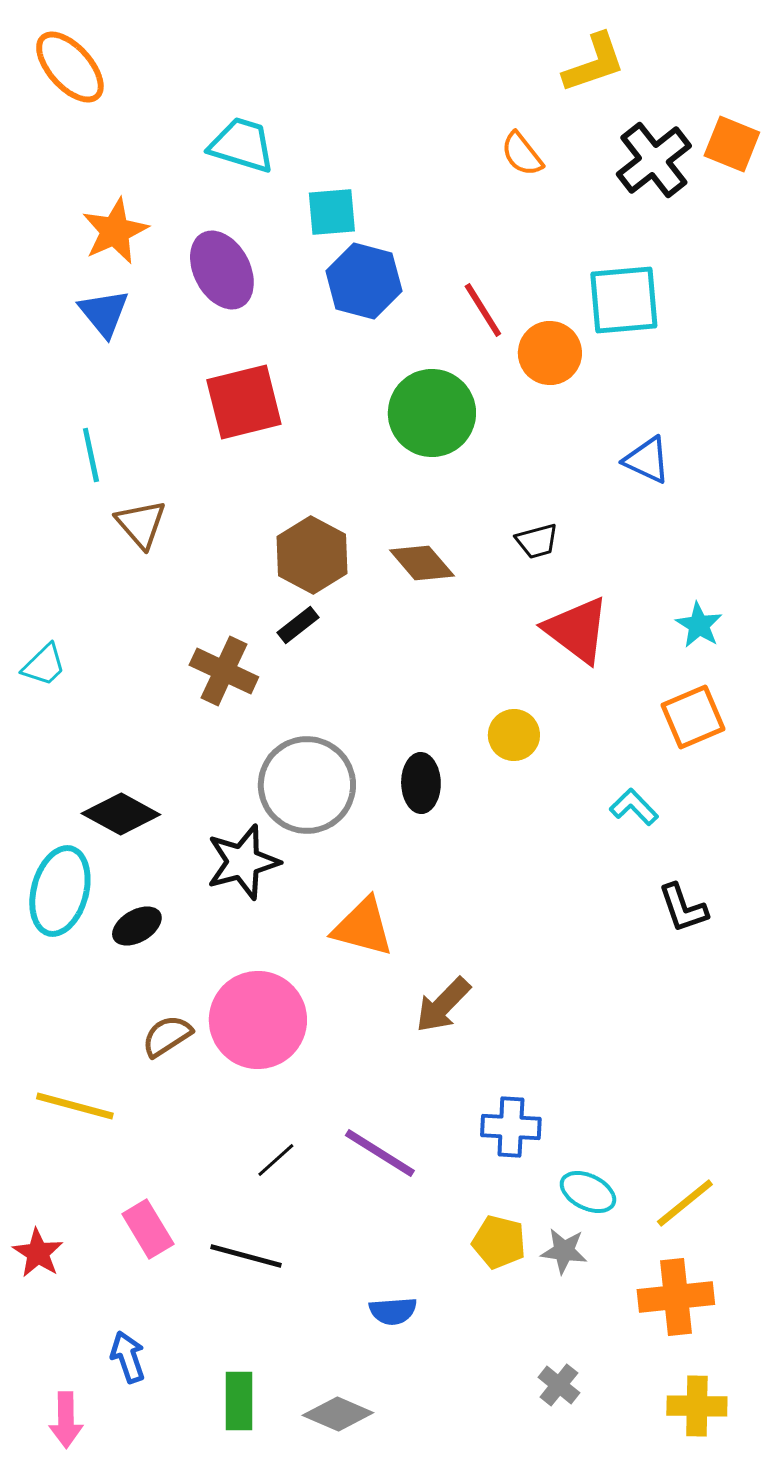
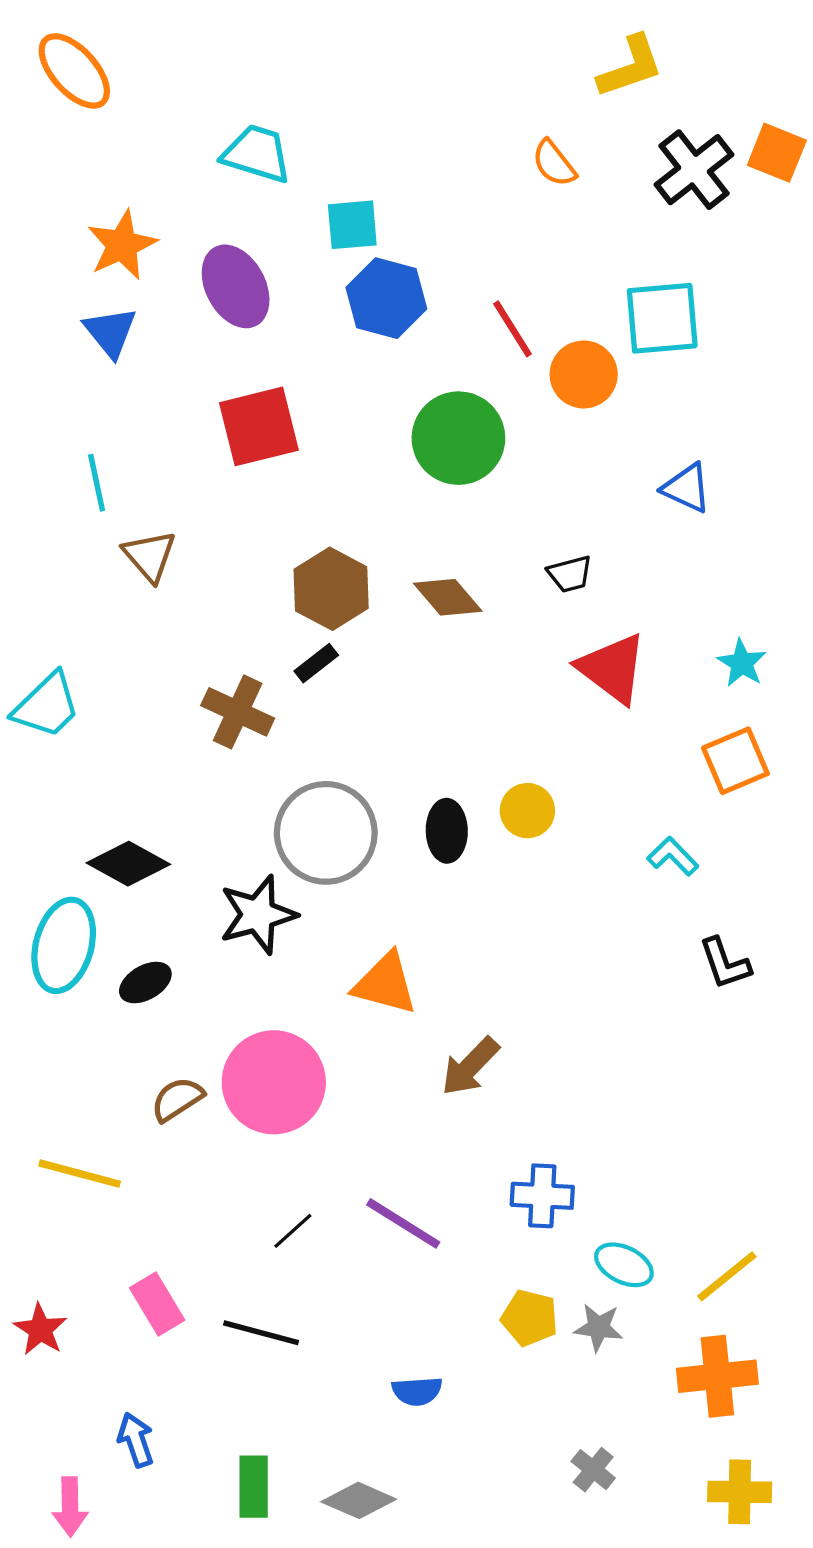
cyan trapezoid: (44, 665) -> (47, 706), size x1.5
yellow circle: (514, 735) -> (527, 811), moved

